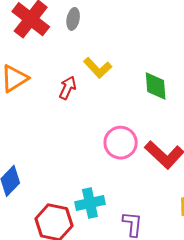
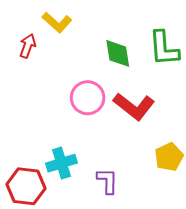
green diamond: (156, 86) -> (118, 53), moved

